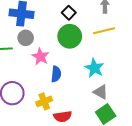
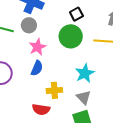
blue semicircle: (56, 74) -> (37, 68), moved
yellow cross: (44, 101) -> (54, 90), moved

